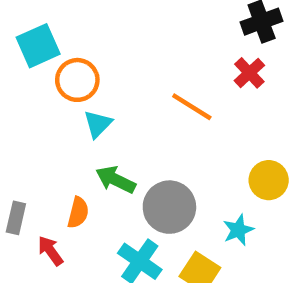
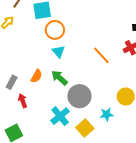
cyan triangle: (98, 124) -> (58, 51), turned -40
orange semicircle: (78, 213) -> (36, 76), moved

